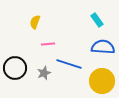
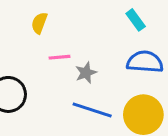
blue line: (69, 64) -> (92, 110), moved
gray star: (44, 73) -> (86, 73), moved

